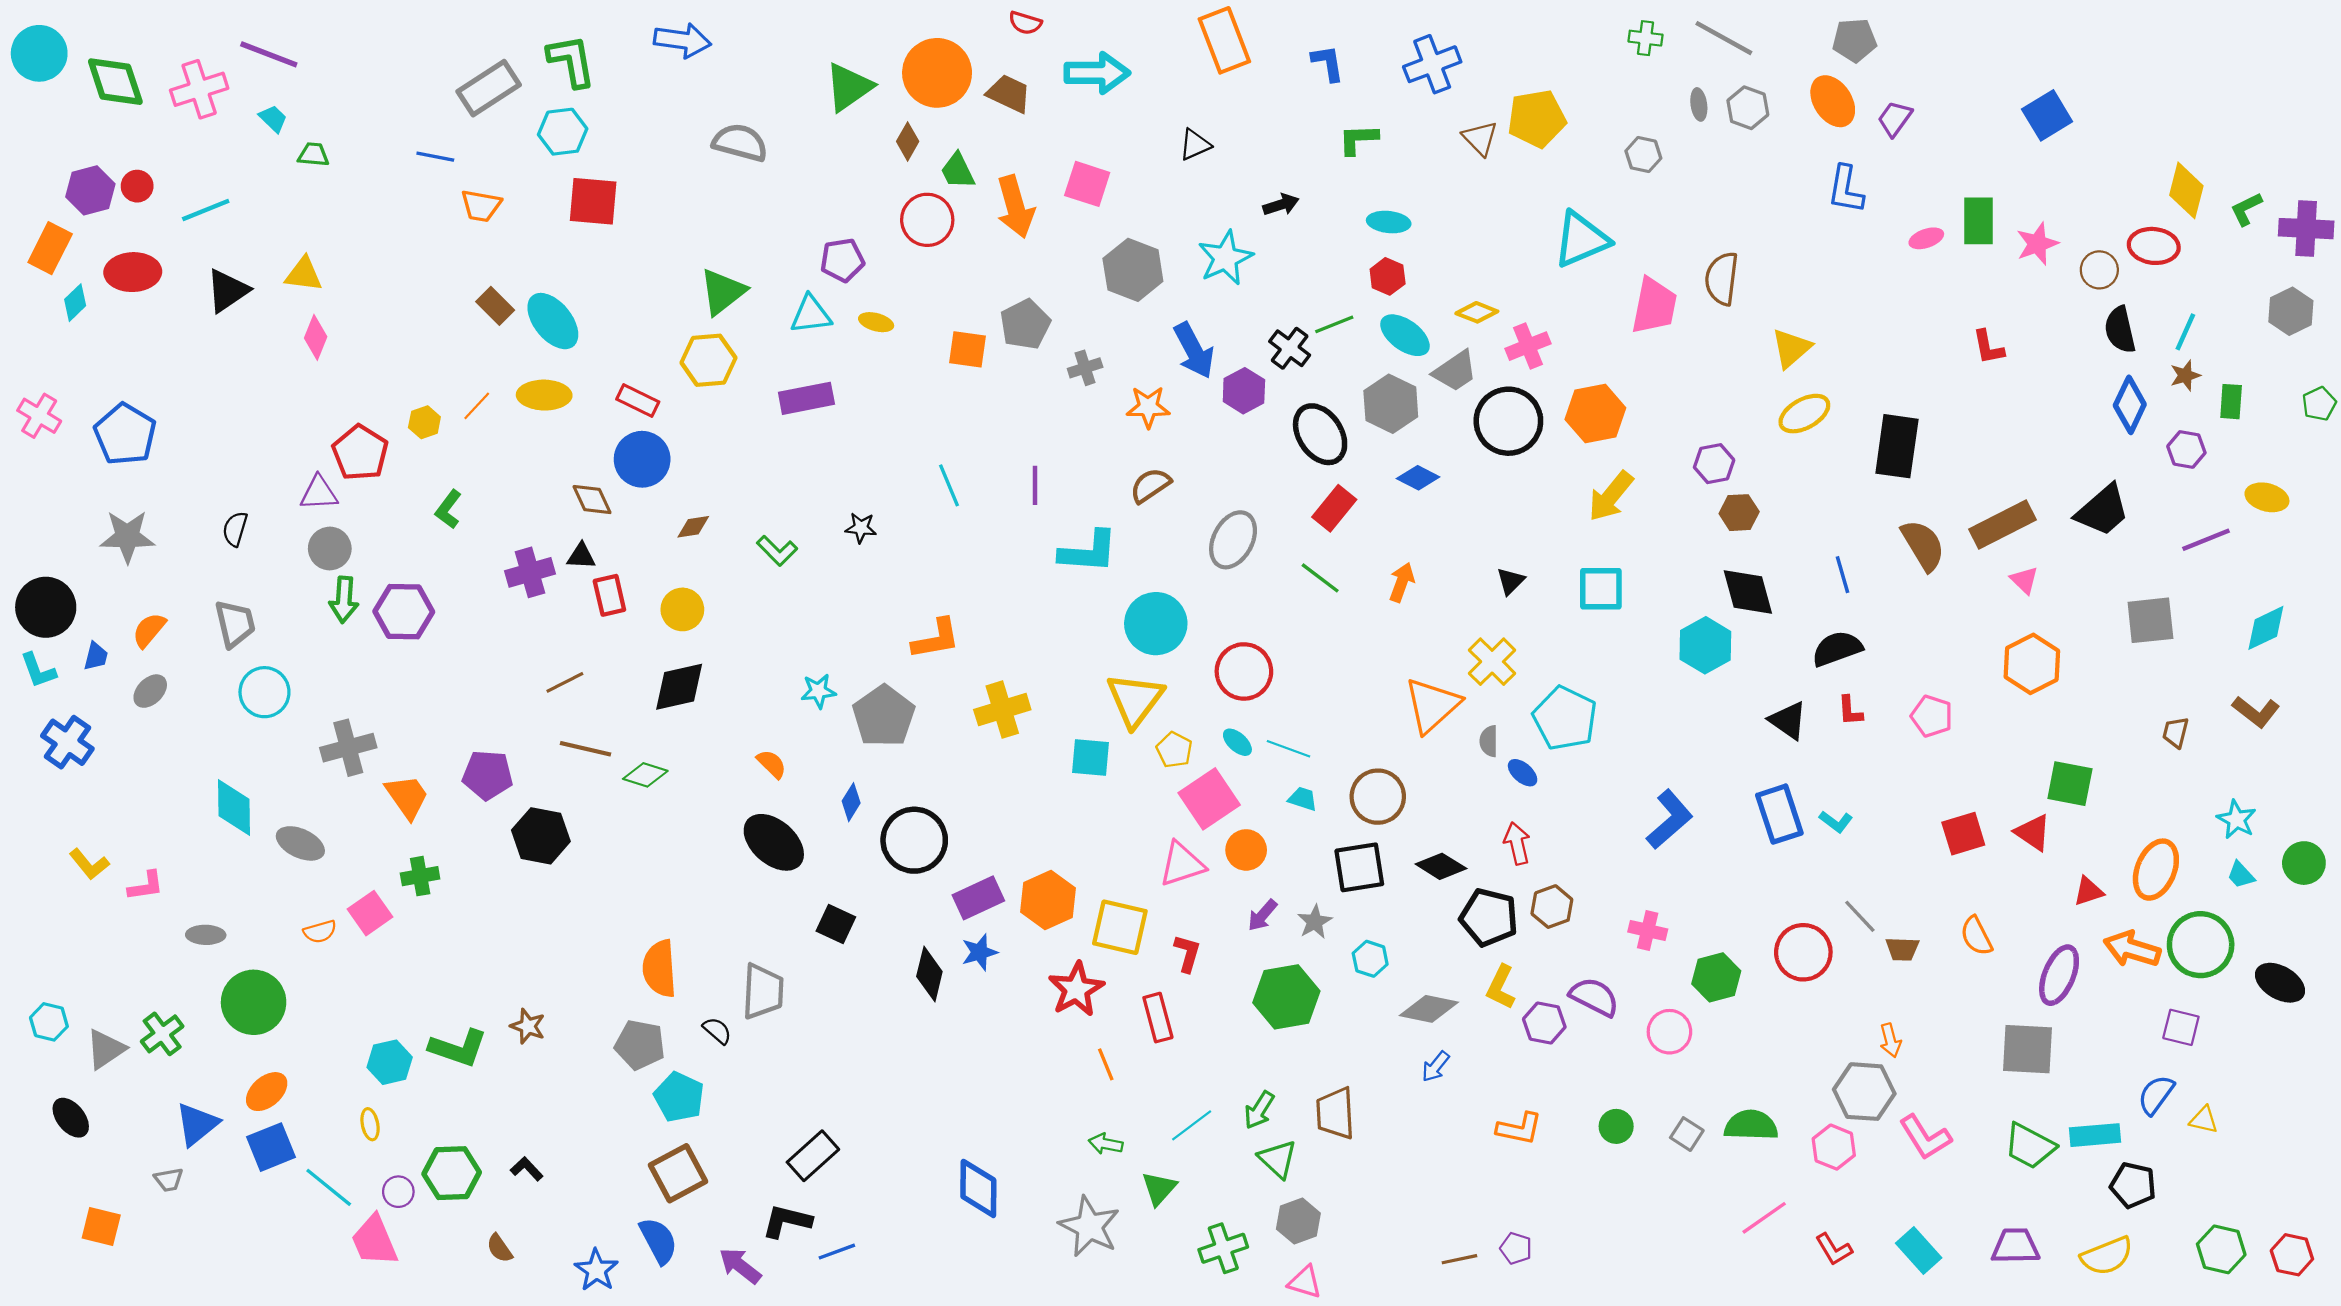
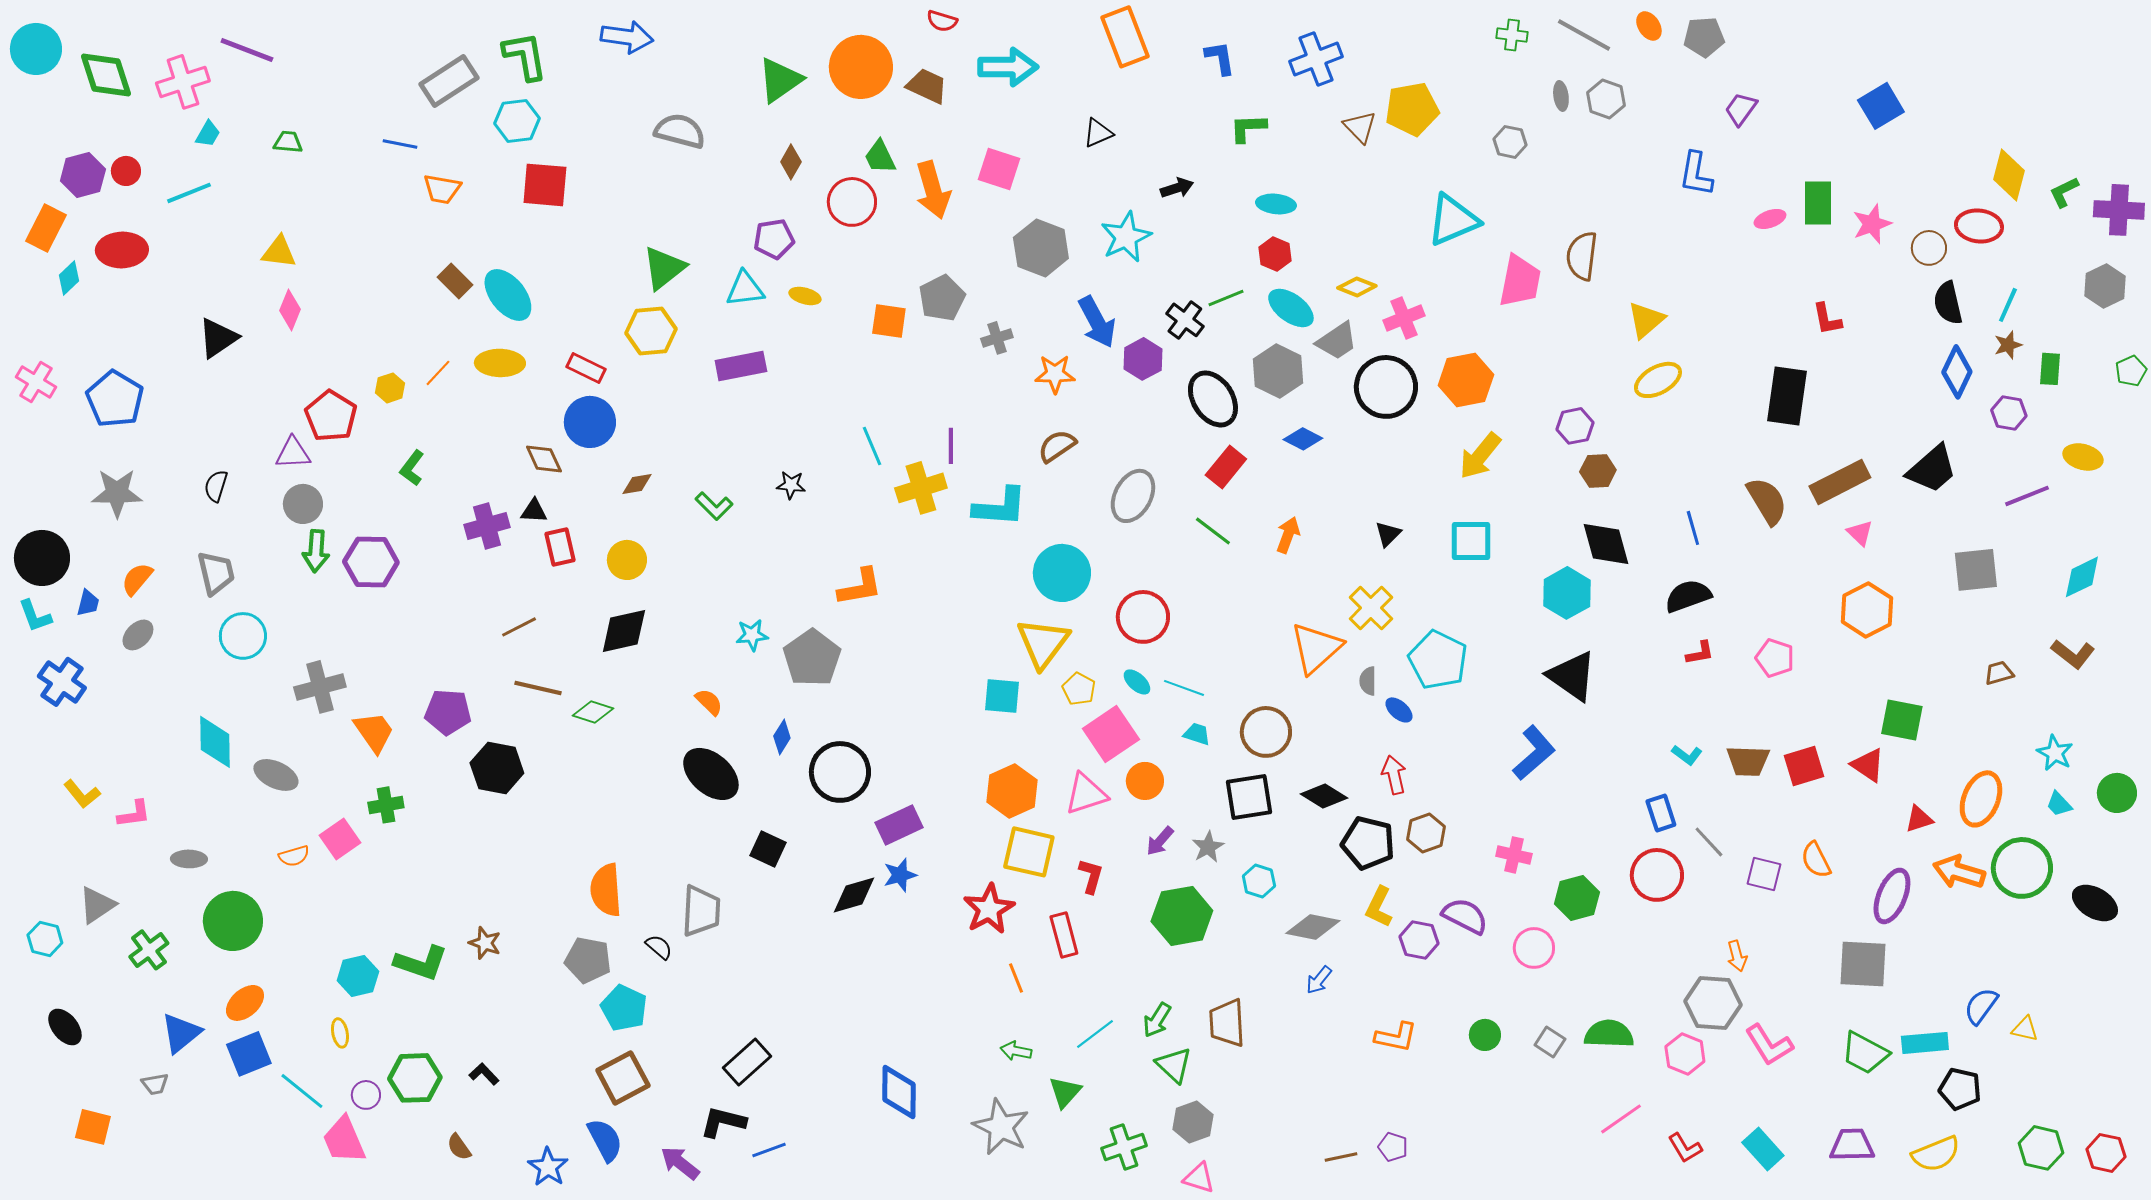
orange ellipse: (1833, 101) -> (1649, 26), moved, size x0.6
cyan trapezoid: (273, 119) -> (208, 134), moved, turned 76
brown diamond: (908, 141) -> (791, 162), moved
black triangle: (227, 291) -> (218, 338), moved
black rectangle: (1897, 446) -> (1787, 396), moved
yellow cross: (1002, 710) -> (921, 488), moved
red L-shape: (1850, 711) -> (1700, 653), turned -96
black triangle: (1788, 720) -> (1572, 676), moved, size x1.4
brown trapezoid: (2176, 732) -> (1999, 673), turned 60
blue rectangle: (1779, 814) -> (1661, 813), moved, size x0.7
orange hexagon: (1048, 900) -> (1012, 791), moved
brown trapezoid: (1902, 949) -> (1748, 761), moved, size x1.4
black diamond: (929, 974) -> (854, 895), turned 60
purple square: (2181, 1027) -> (1764, 874), moved
gray triangle: (106, 1049) -> (97, 905), moved

